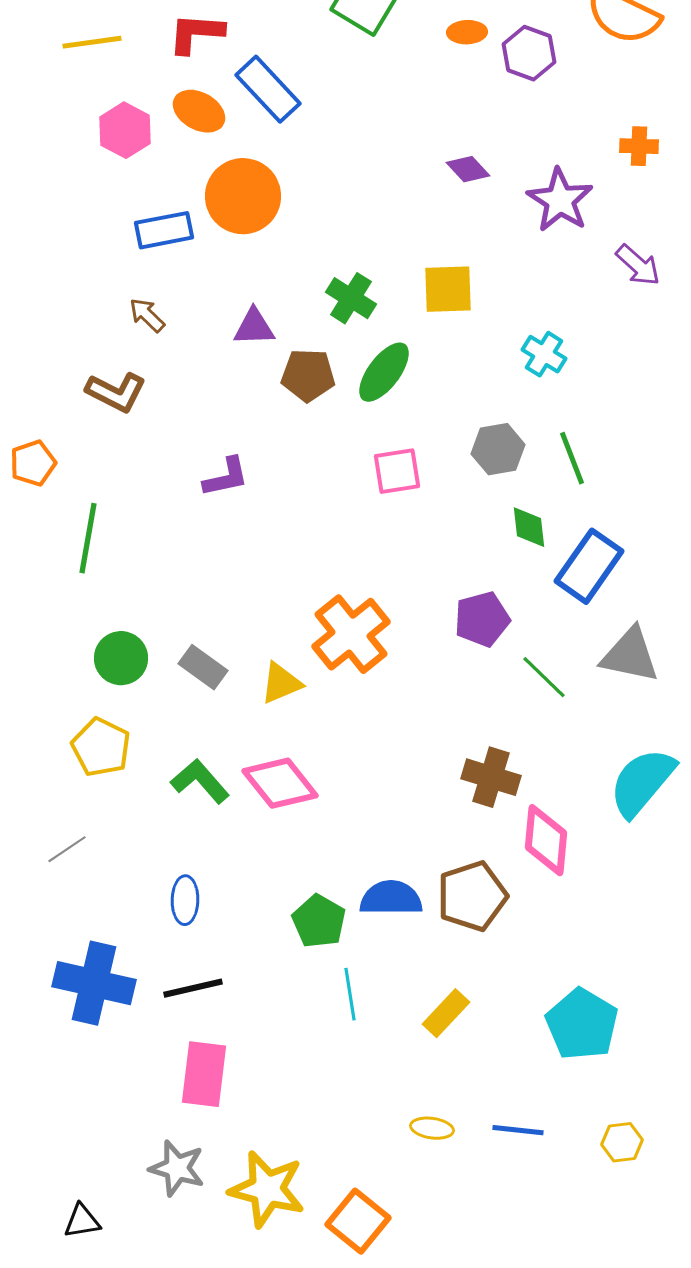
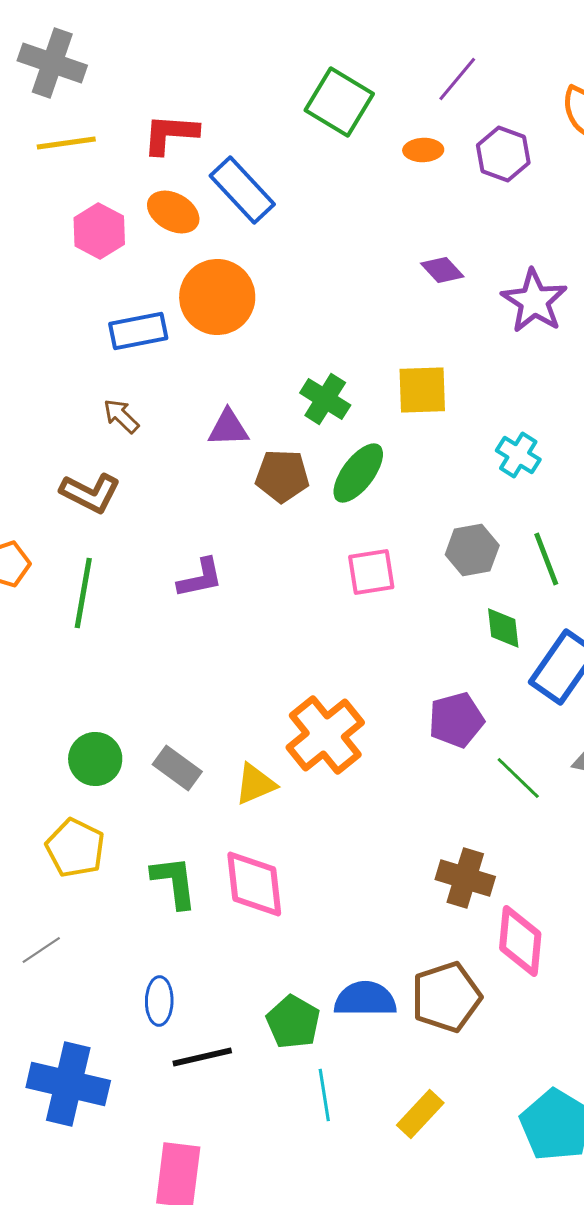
orange ellipse: (467, 32) -> (423, 150), moved
green line: (88, 538) -> (83, 593), moved
green L-shape: (200, 781) -> (174, 882), turned 34
pink diamond: (280, 783) -> (254, 884), turned 32
black line: (193, 988) -> (202, 1057), moved

